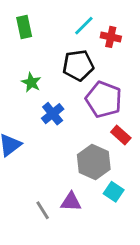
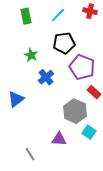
cyan line: (84, 26) -> (58, 15), moved
red cross: (111, 37) -> (90, 11), moved
gray line: (43, 210) -> (30, 154), moved

